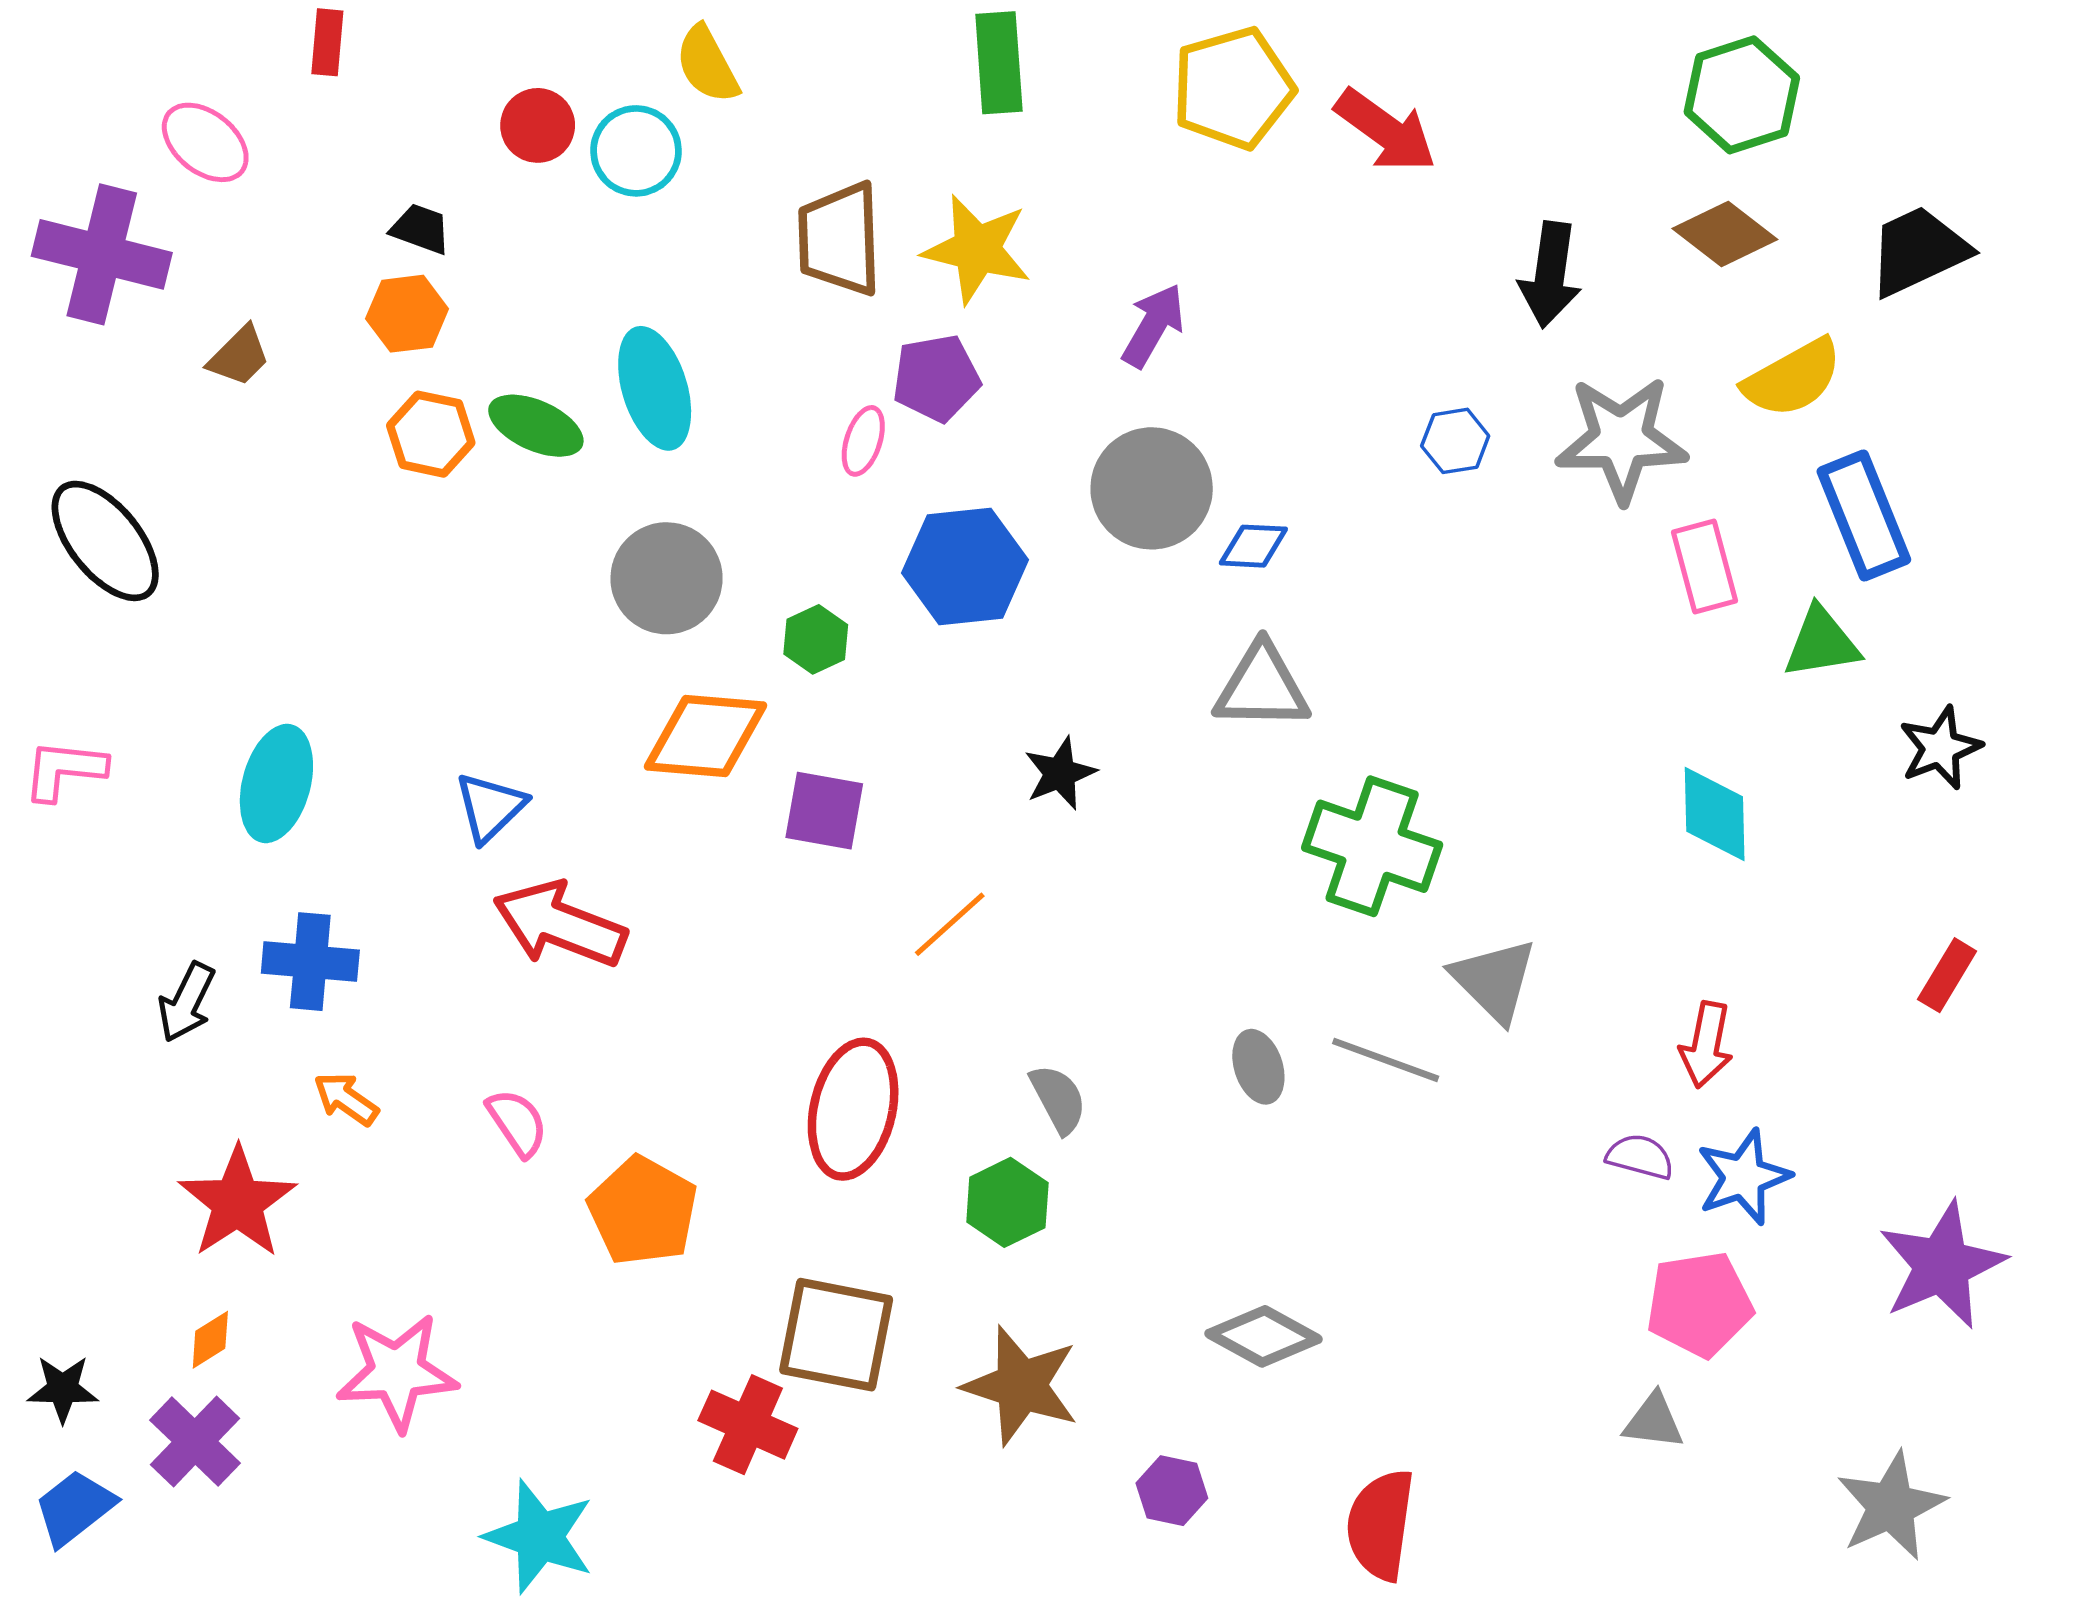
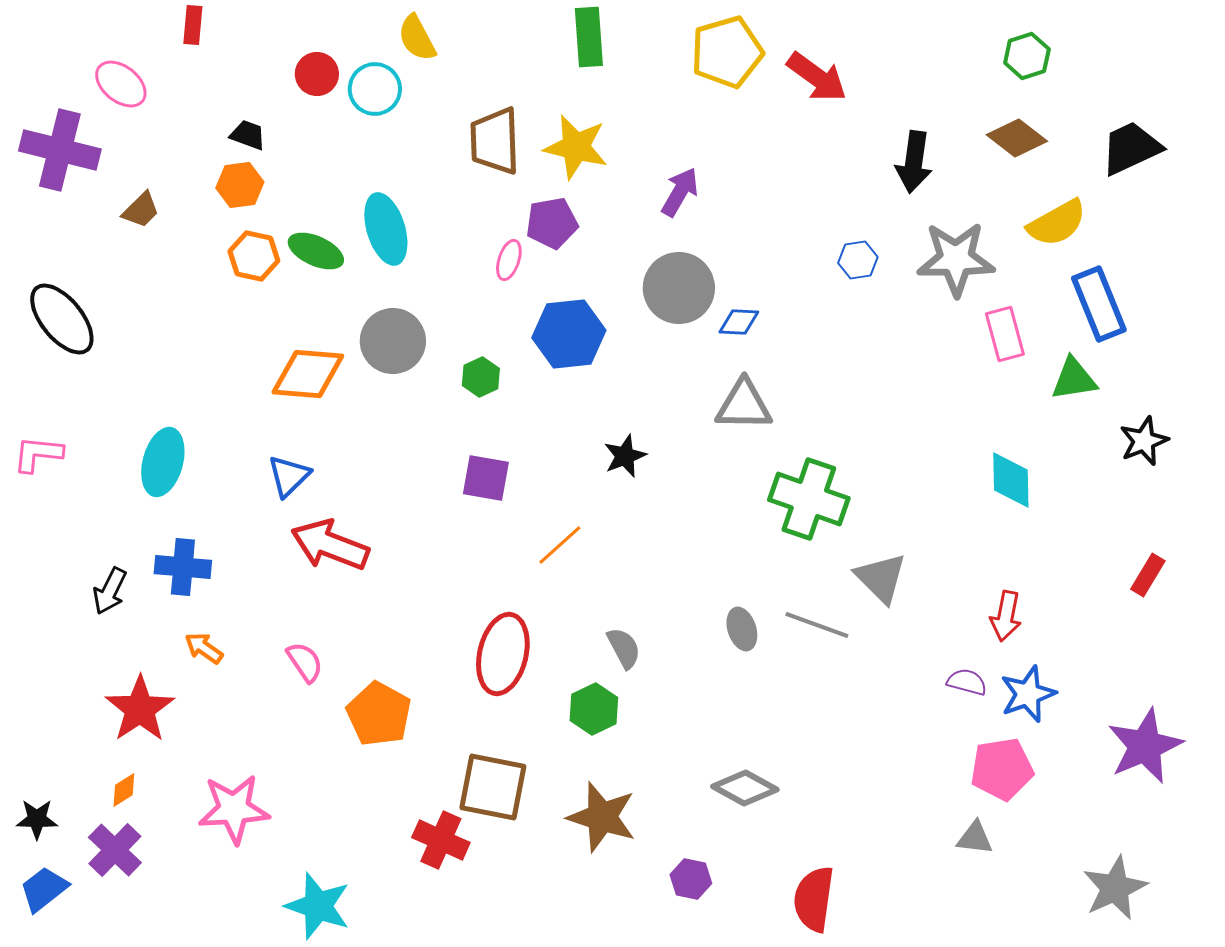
green hexagon: (1742, 95) -> (1027, 56), size x0.7
orange diamond: (706, 736) -> (308, 374), moved

